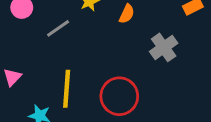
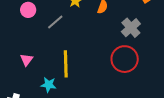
red circle: (119, 96) -> (125, 59), moved

